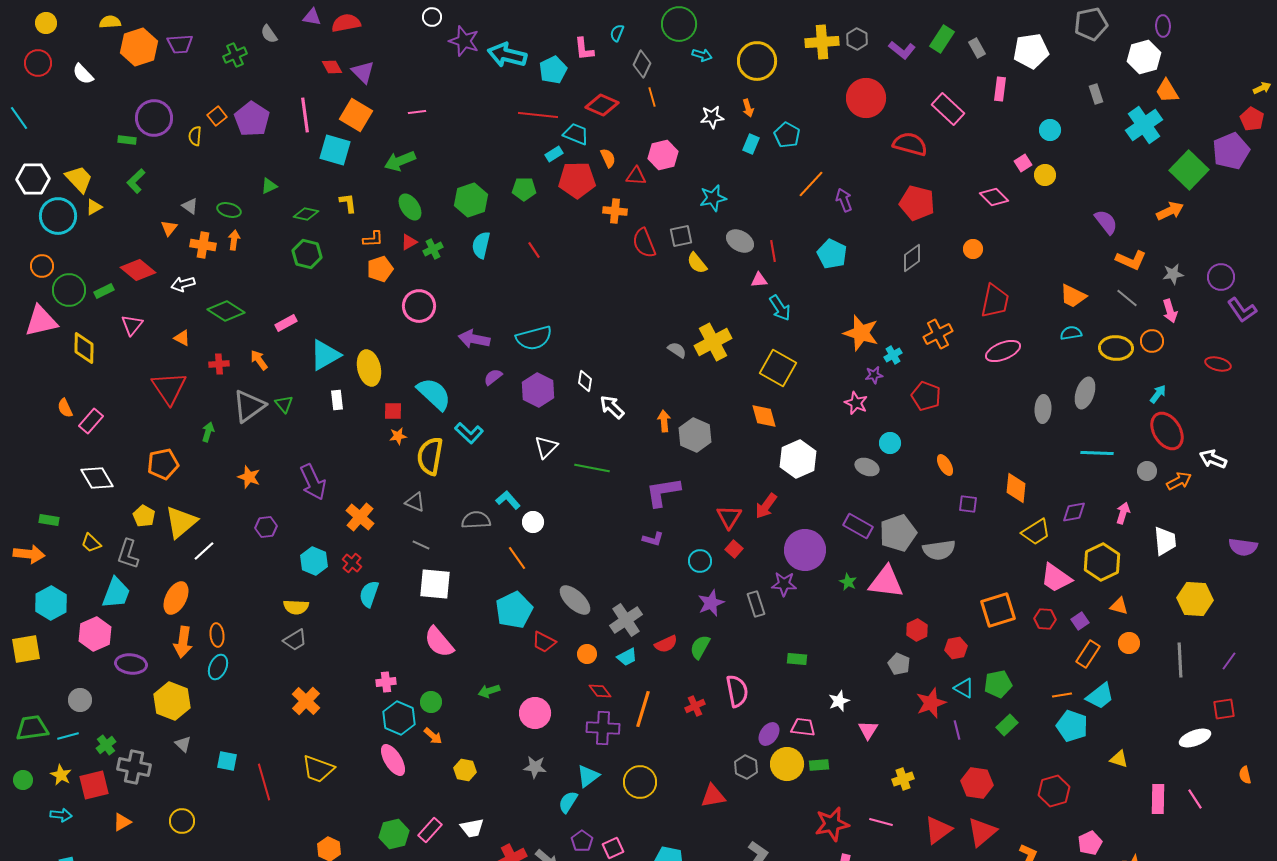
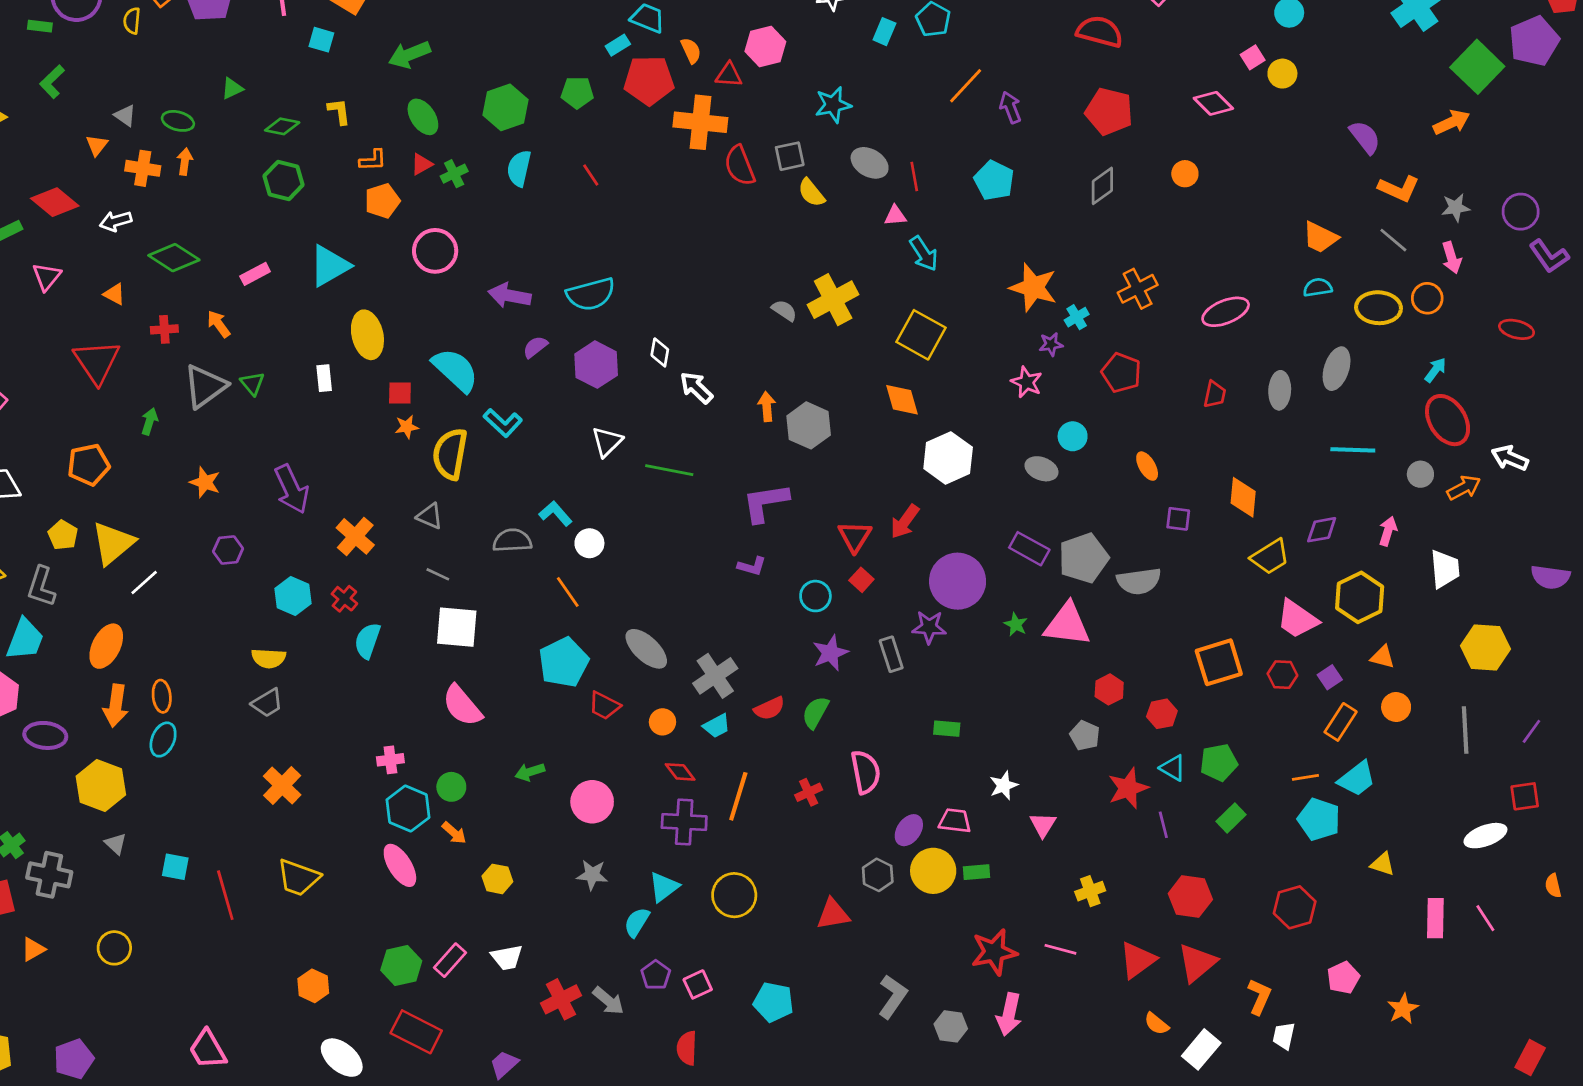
cyan square: (335, 150) -> (321, 40), size x0.6
orange cross: (615, 211) -> (700, 122), size x1.6
red trapezoid: (995, 301) -> (1215, 394), moved, size x0.6
cyan triangle: (325, 355) -> (330, 266), moved

